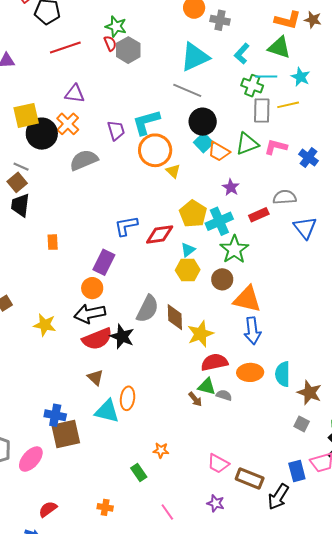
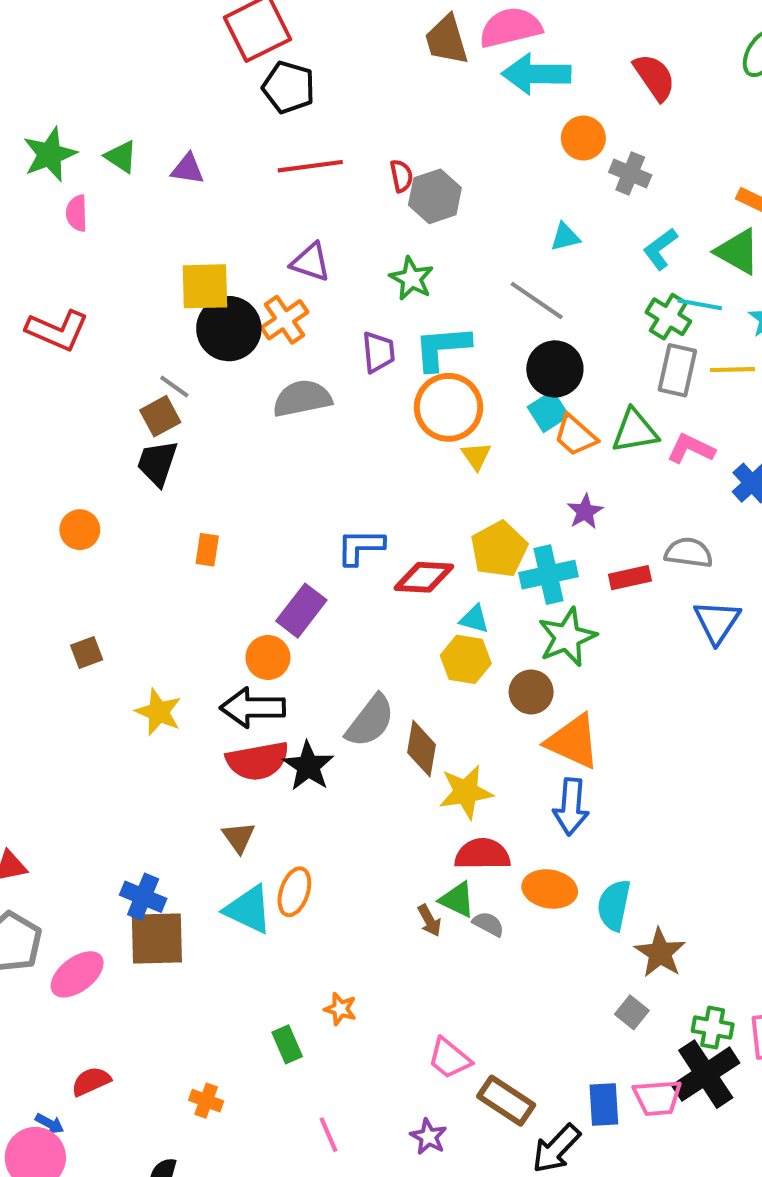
green star: (116, 26) -> (412, 279), moved
cyan triangle: (195, 57) -> (565, 237), size x0.5
cyan triangle: (188, 250) -> (474, 619), turned 42

